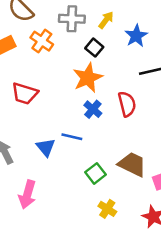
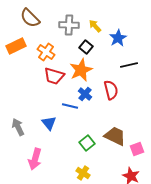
yellow arrow: (106, 20) -> (95, 26), turned -80
orange cross: (42, 41) -> (46, 52), moved
red trapezoid: (25, 93) -> (54, 76), moved
blue line: (72, 137) -> (70, 106), moved
yellow cross: (107, 209) -> (83, 173), moved

